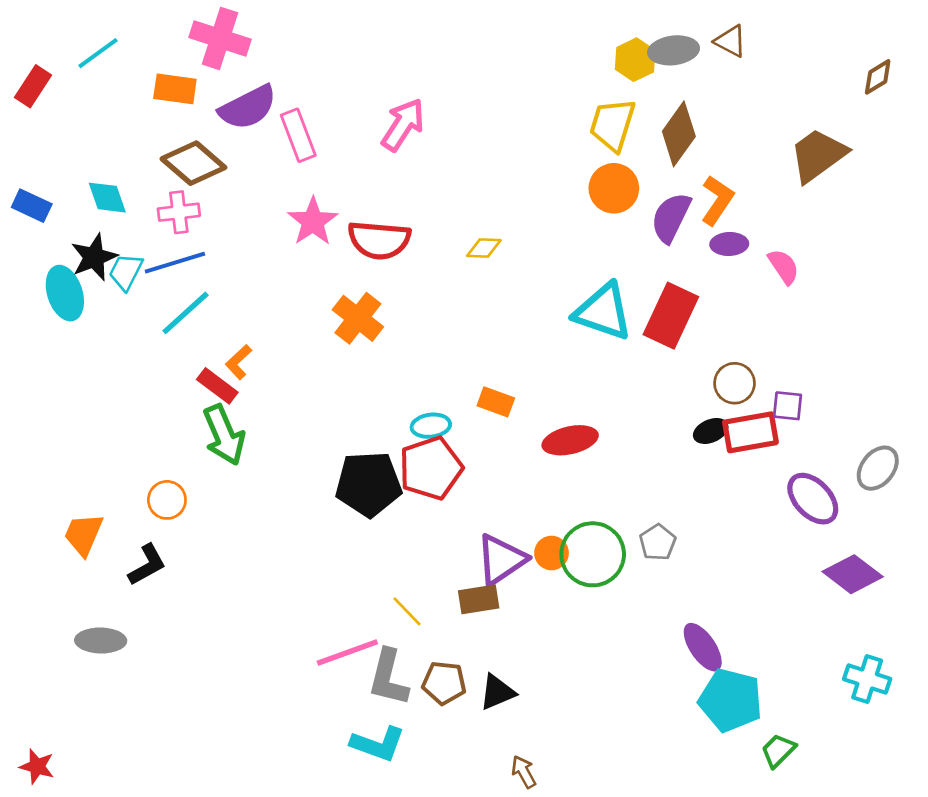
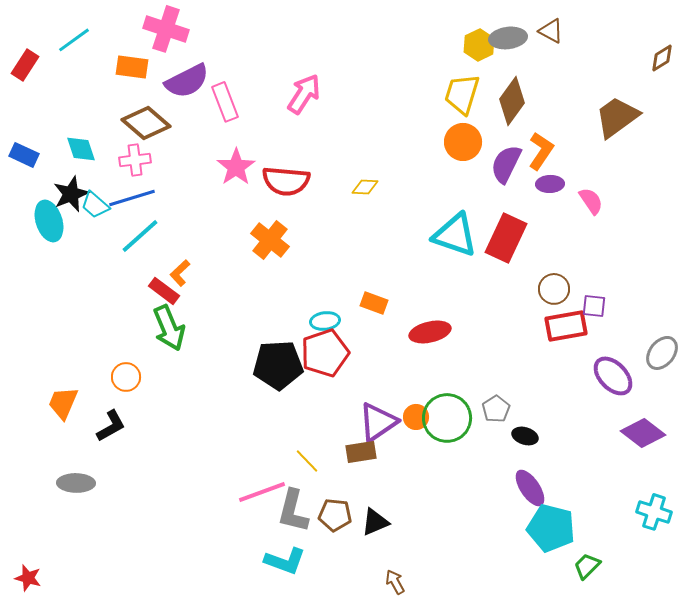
cyan trapezoid: (126, 272) -> (95, 205), turned -76
black ellipse: (711, 431) -> (525, 436), moved, turned 40

